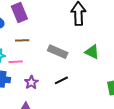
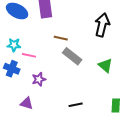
brown line: (22, 40) -> (61, 38), moved
black line: (61, 80) -> (76, 105), moved

